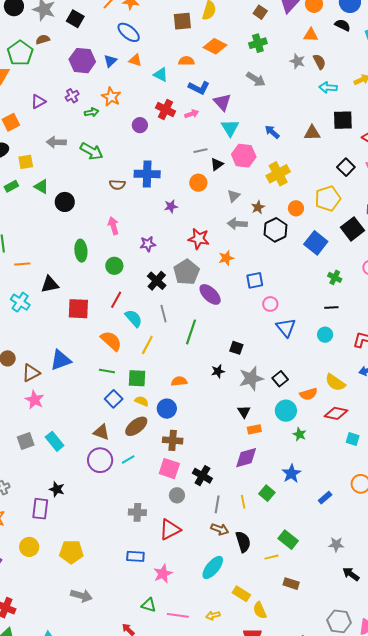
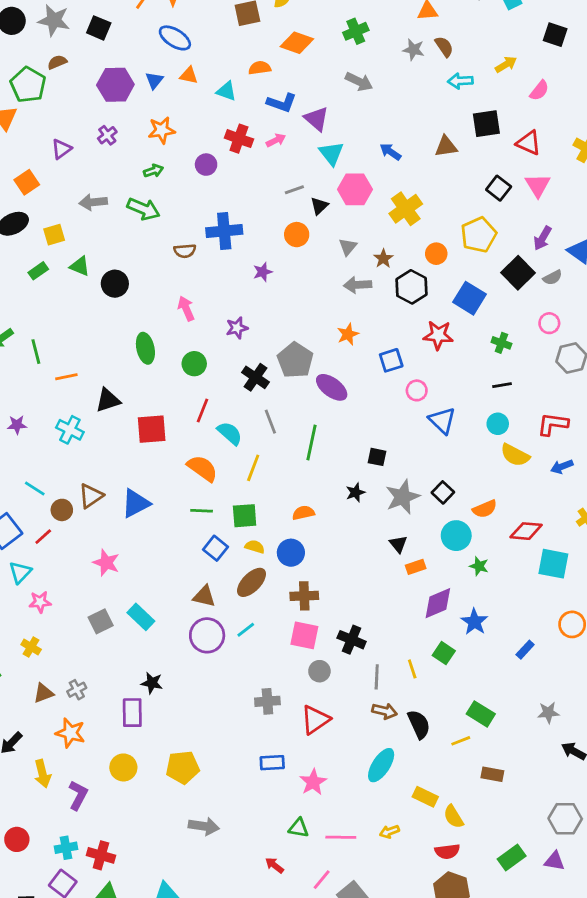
orange star: (111, 97) -> (162, 130), turned -30
green arrow: (92, 112) -> (153, 171), moved
red star: (199, 239) -> (438, 335), moved
brown triangle: (31, 373) -> (91, 496), moved
yellow semicircle: (335, 382) -> (515, 455), moved
cyan square: (353, 439) -> (553, 564), size x1.6
purple diamond: (246, 458) -> (438, 603), moved

